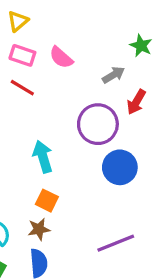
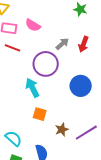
gray arrow: (114, 75) -> (62, 44), moved
purple circle: (98, 124) -> (46, 64), moved
brown star: (39, 229) -> (62, 129), moved

